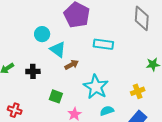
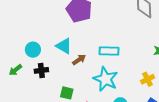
cyan circle: (42, 34) -> (33, 50), moved
cyan rectangle: (103, 44) -> (109, 51), moved

